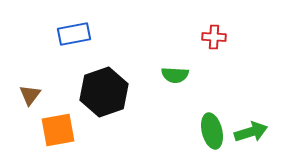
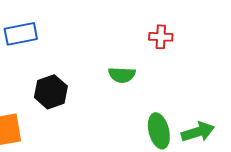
black hexagon: (104, 92) -> (51, 92), size x0.7

